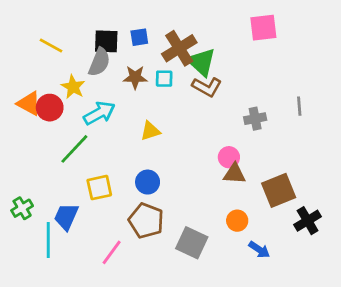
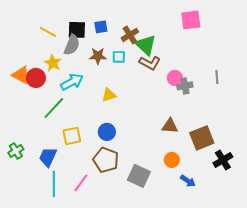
yellow line: (51, 46) -> (48, 32), moved
brown cross: (179, 48) -> (130, 35), size x0.7
pink circle: (229, 157) -> (175, 78), moved
cyan line: (48, 240) -> (54, 184), moved

